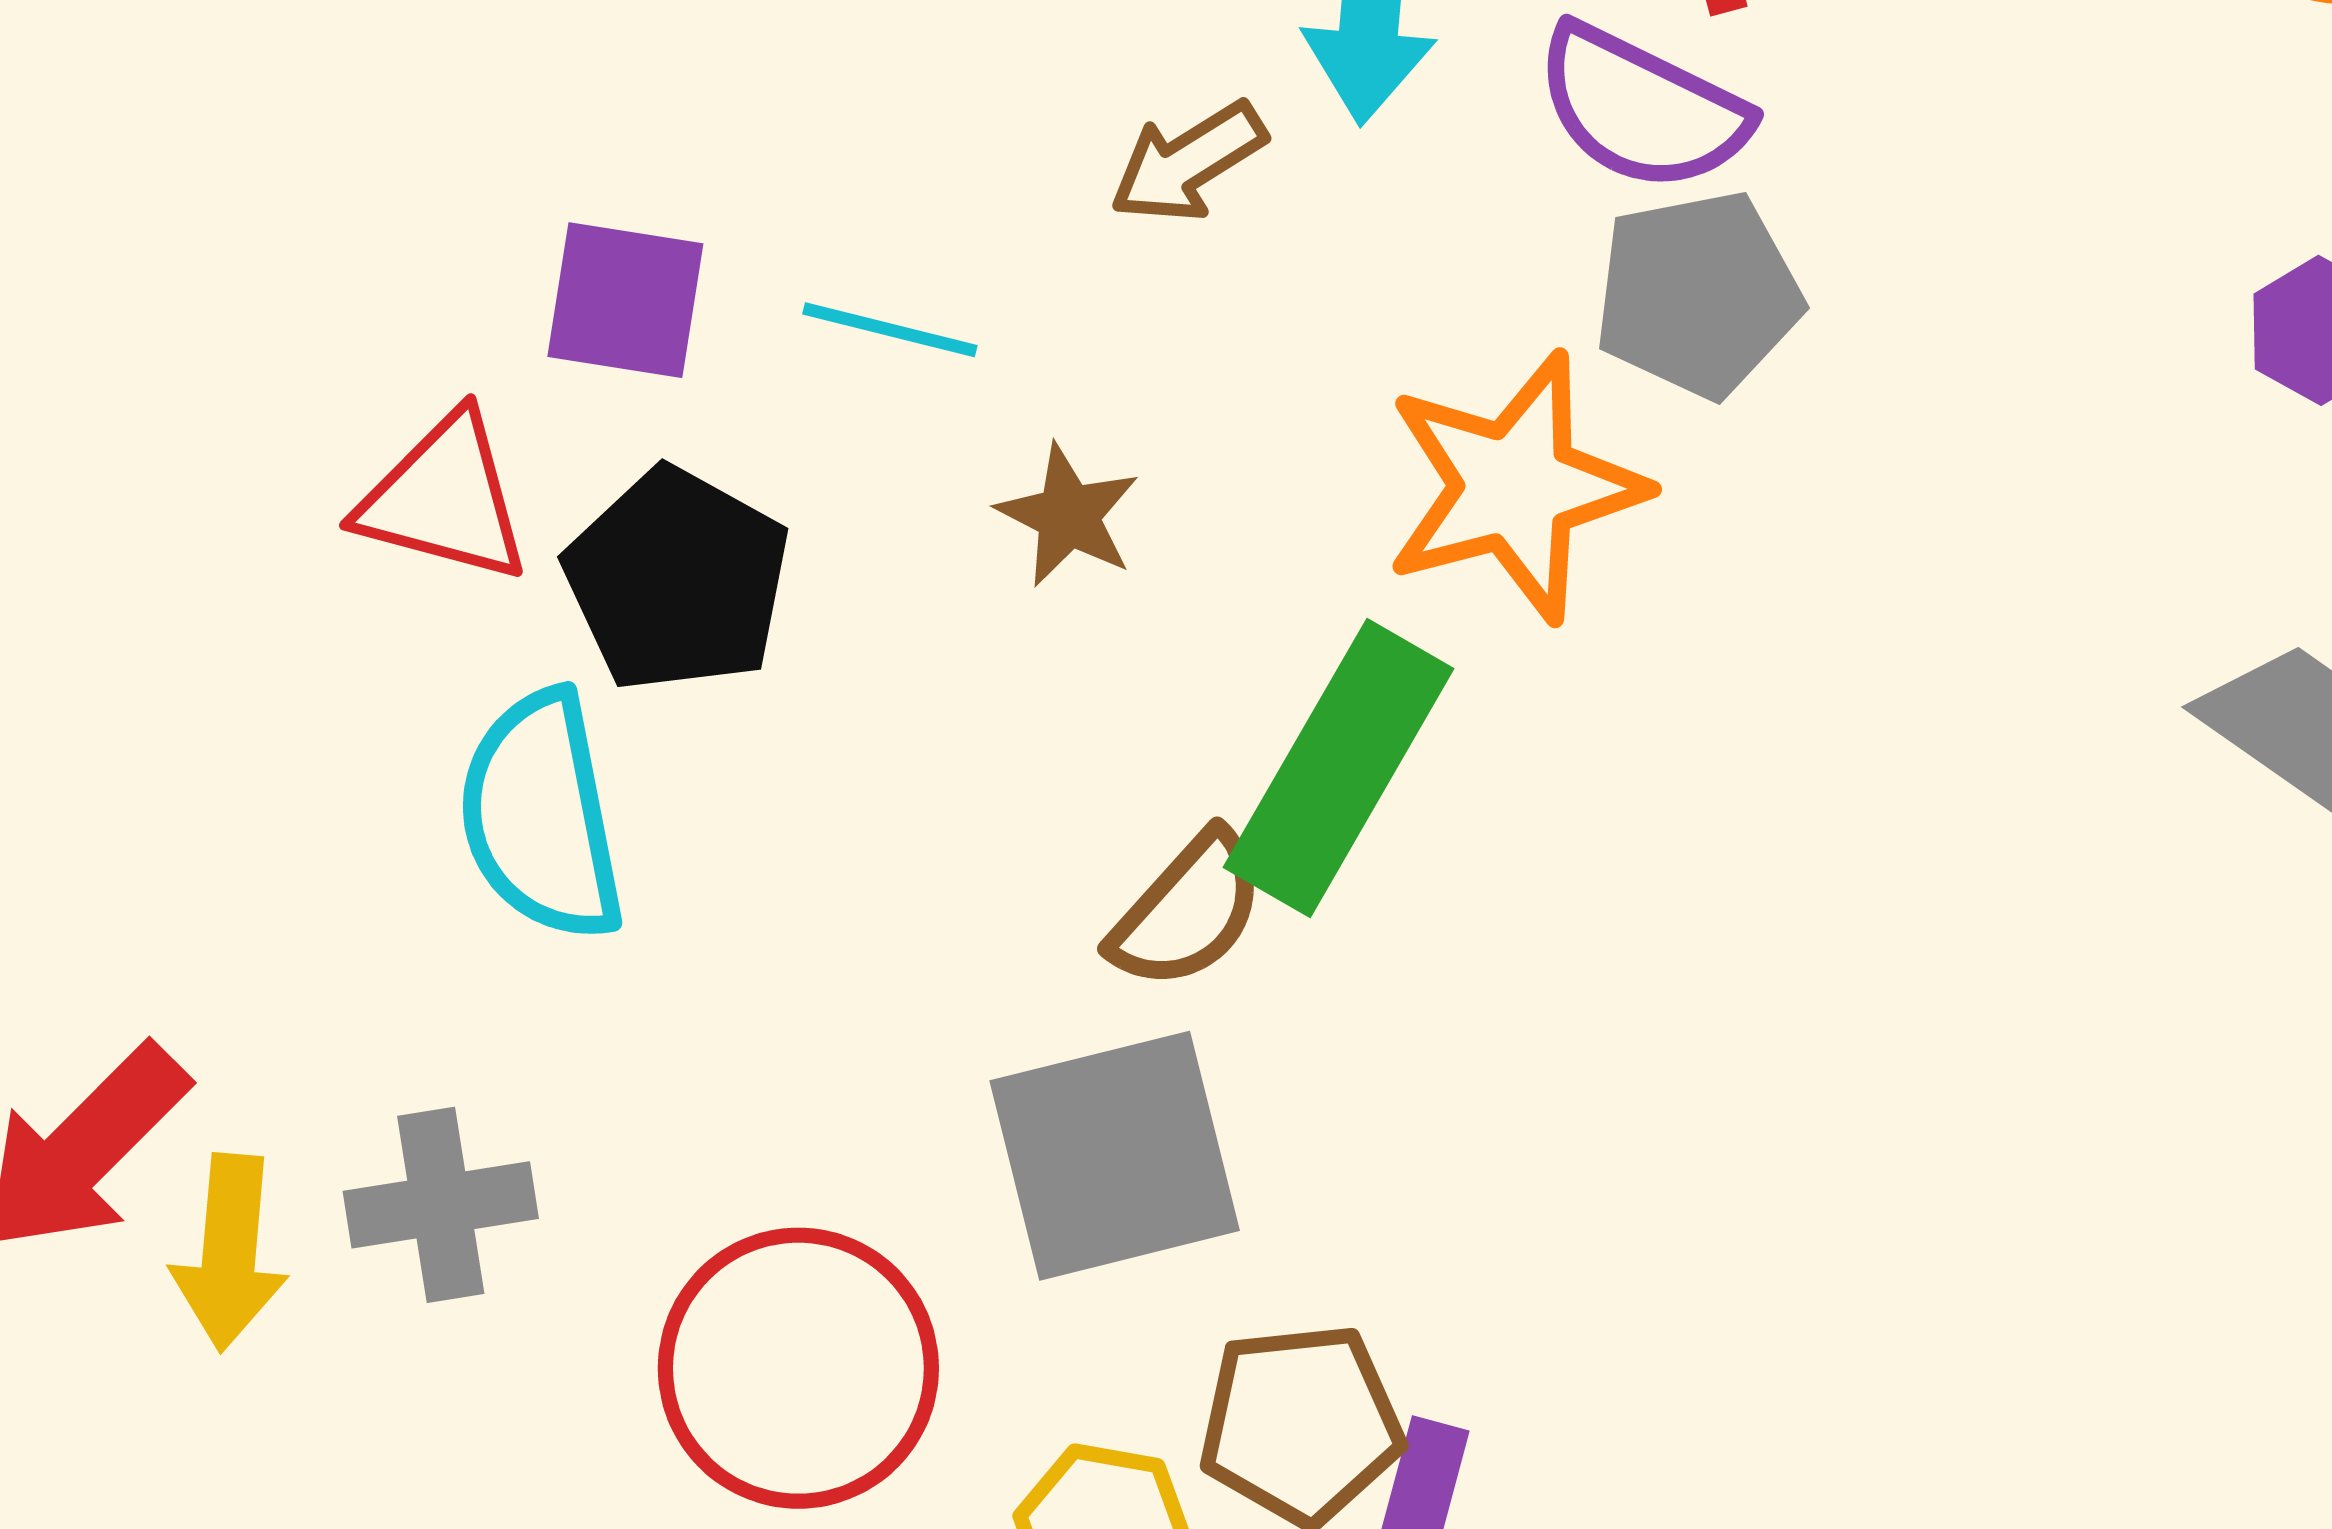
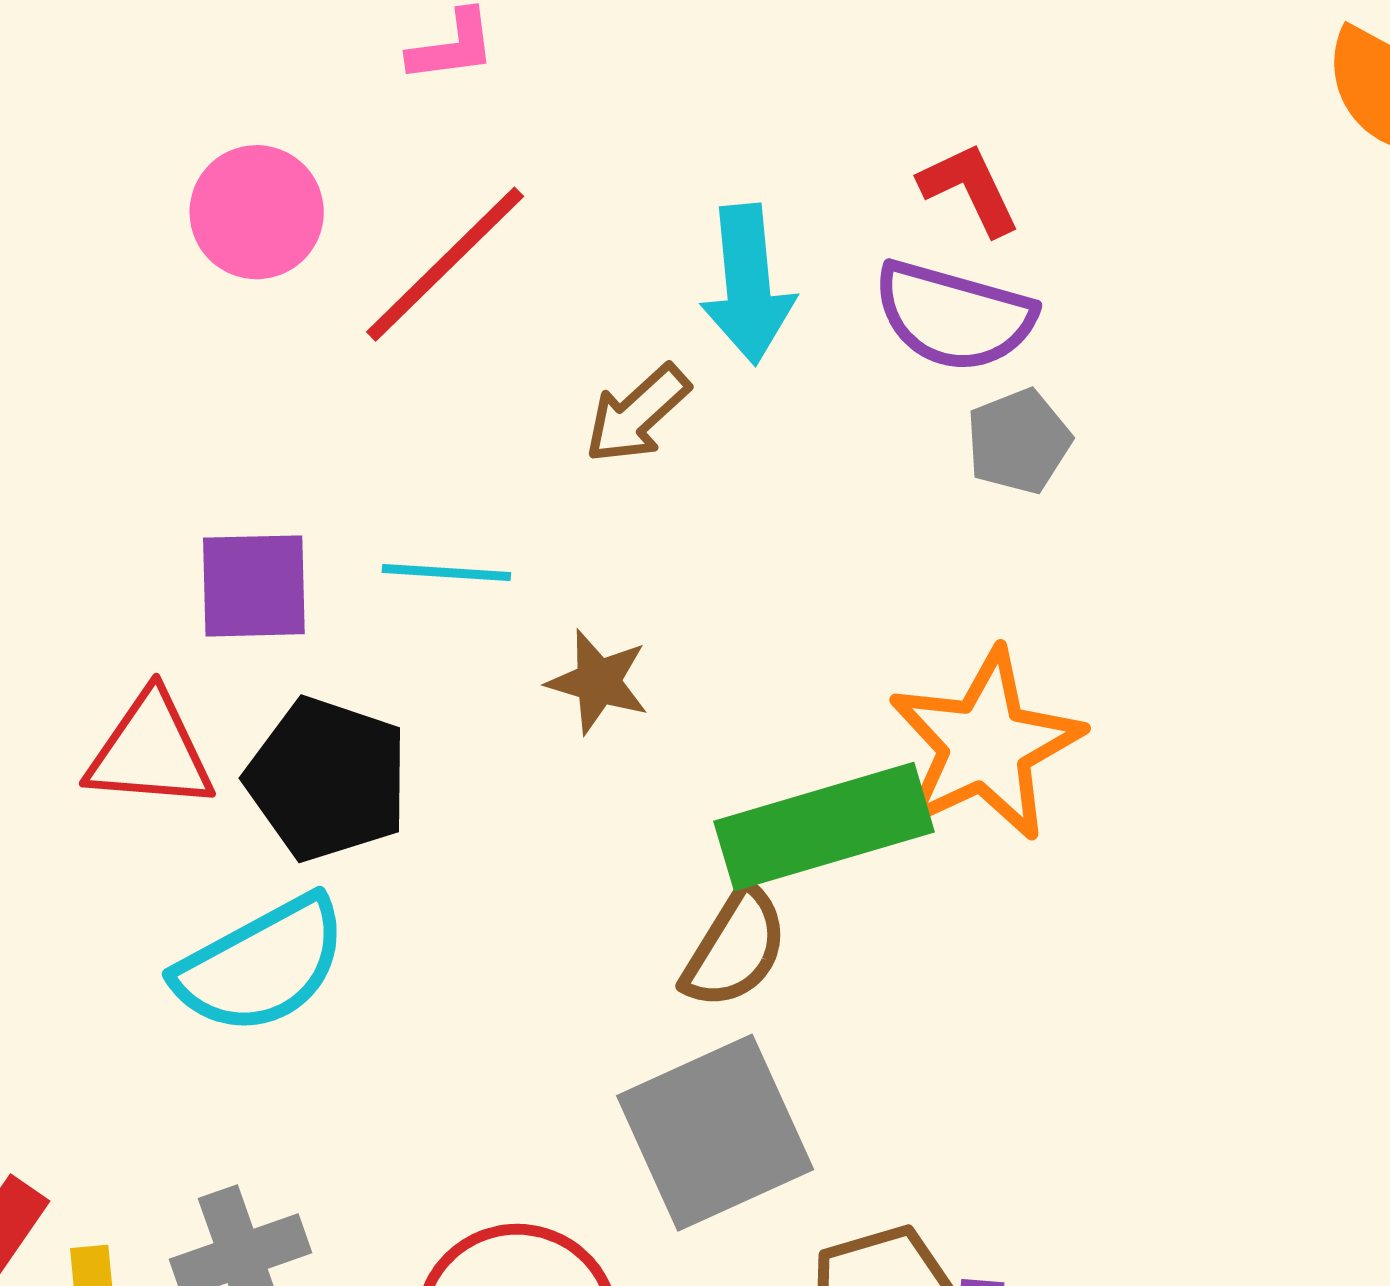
gray pentagon: (1698, 294) -> (1019, 441), size x0.7
orange star: (1515, 487) -> (986, 745), moved
green rectangle: (1339, 768) -> (824, 827), turned 54
cyan semicircle: (541, 816) -> (261, 965), turned -97

